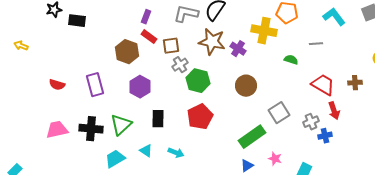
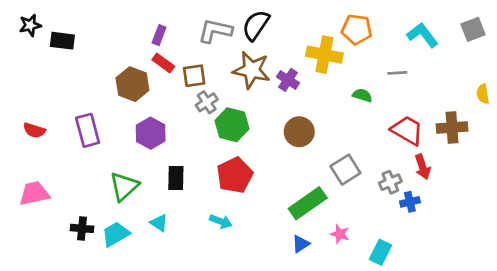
brown cross: (355, 83) -> (452, 128), size x1.5
black cross: (91, 129) -> (82, 228), moved, size x0.7
cyan arrow: (176, 153) -> (221, 221), moved

